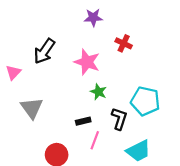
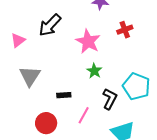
red cross: (124, 43) -> (125, 30), turned 35
black rectangle: (83, 121) -> (64, 95), moved

